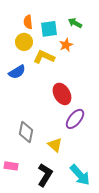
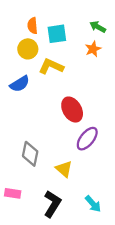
green arrow: (75, 23) -> (98, 27), moved
orange star: (66, 45) -> (93, 49), moved
cyan arrow: (80, 175) -> (93, 204), size x0.7

